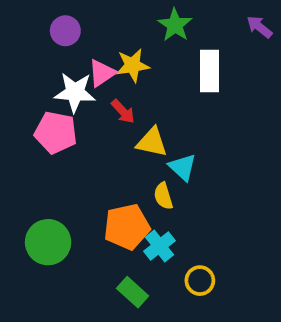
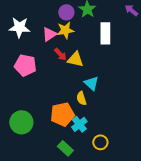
purple circle: (65, 31) -> (66, 12), moved
white star: (75, 92) -> (19, 27), moved
yellow triangle: (152, 142) -> (75, 59), moved

